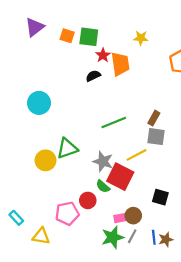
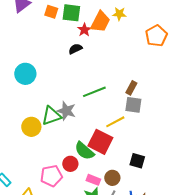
orange trapezoid: (120, 64) -> (100, 22), moved, turned 35
gray star: (103, 161) -> (66, 111), moved
green semicircle: (103, 186) -> (84, 151), size x1.5
pink rectangle: (121, 218) -> (93, 180), moved, turned 32

